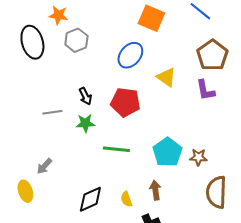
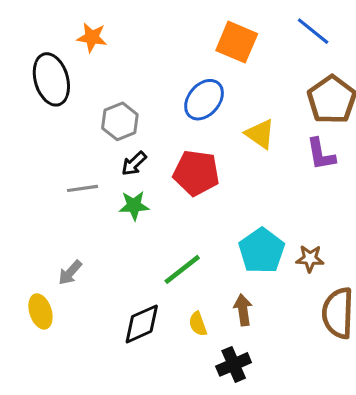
gray hexagon: (76, 40) -> (120, 121), moved
black arrow: (85, 96) -> (134, 164), turned 72
green line: (116, 149) -> (182, 269), moved, turned -44

